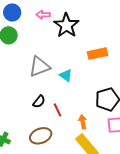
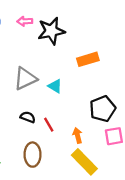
black star: (66, 25) -> (51, 31), turned 30
black semicircle: (39, 102) -> (28, 117), turned -104
brown ellipse: (41, 136) -> (33, 155), turned -65

